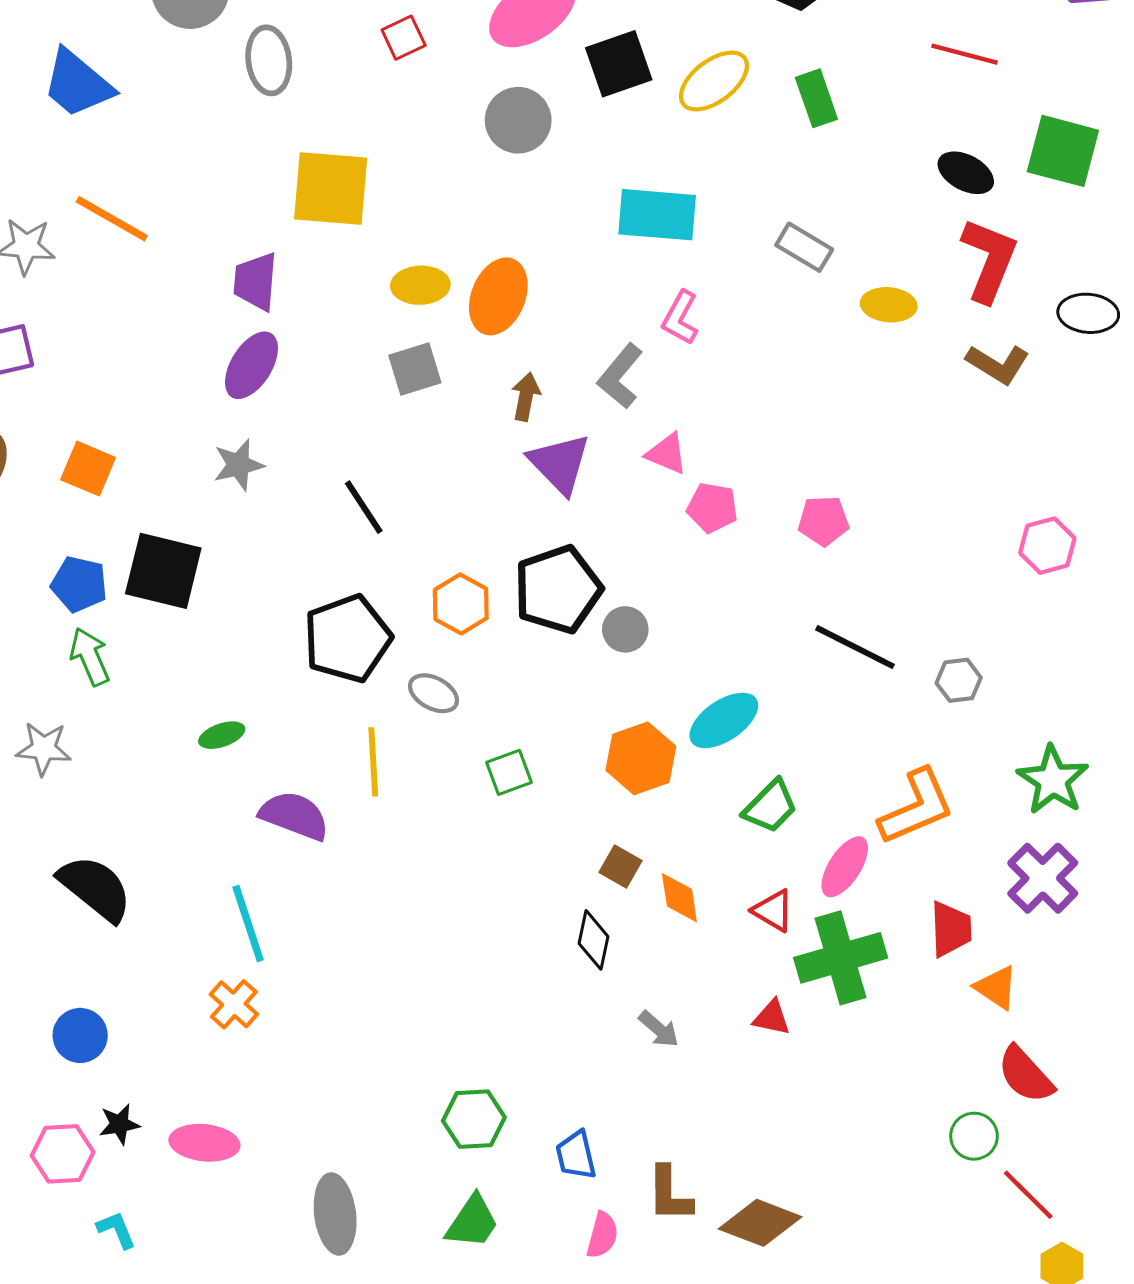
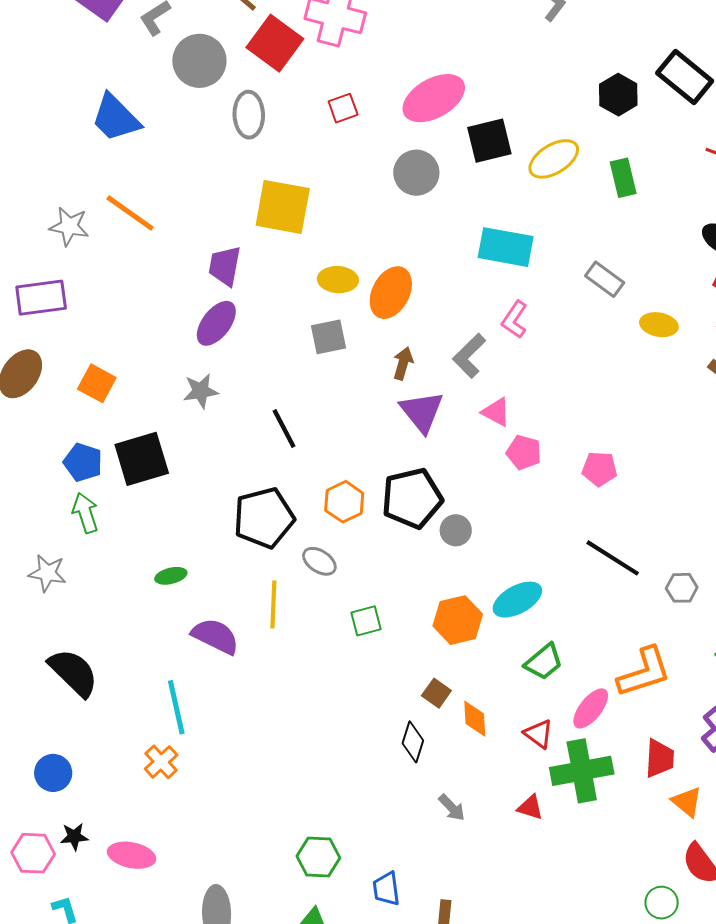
black square: (163, 571) -> (142, 459), turned -36

